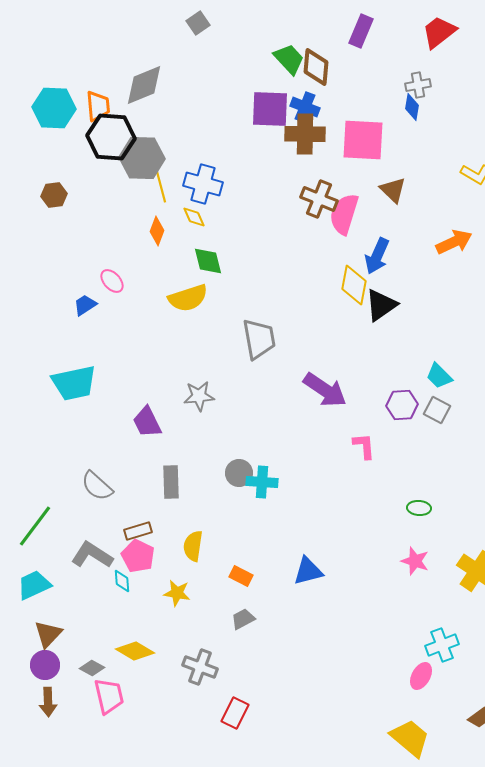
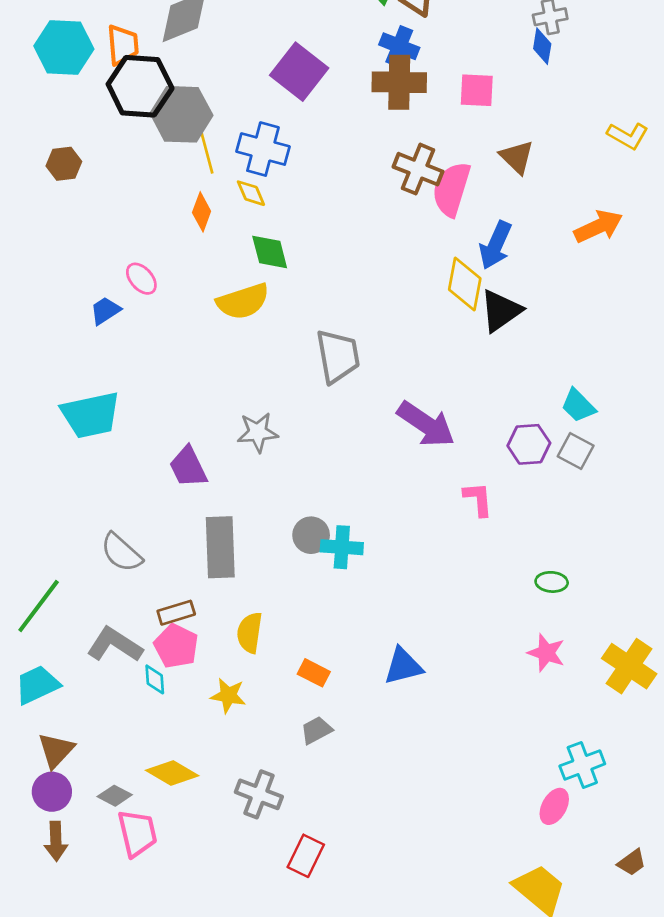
purple square: (270, 109) -> (299, 72), moved, turned 36
pink square: (363, 140) -> (477, 90), size x0.6
gray rectangle: (171, 482) -> (220, 547), size x1.4

